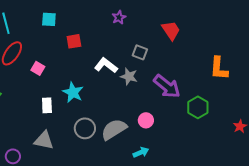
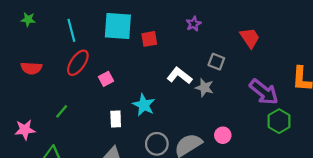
cyan square: (49, 19) -> (118, 26), size x1.8
red square: (74, 41) -> (149, 39), moved
pink square: (38, 68) -> (106, 79), turned 32
purple arrow: (167, 86) -> (264, 92), moved

